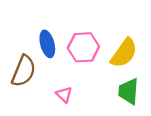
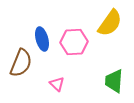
yellow semicircle: (124, 53) -> (110, 23), moved

